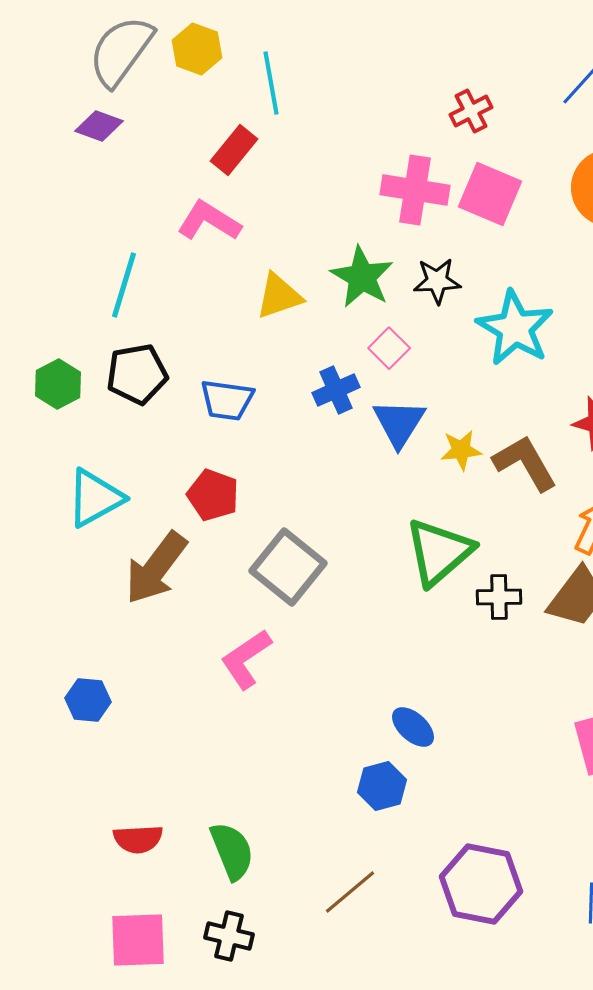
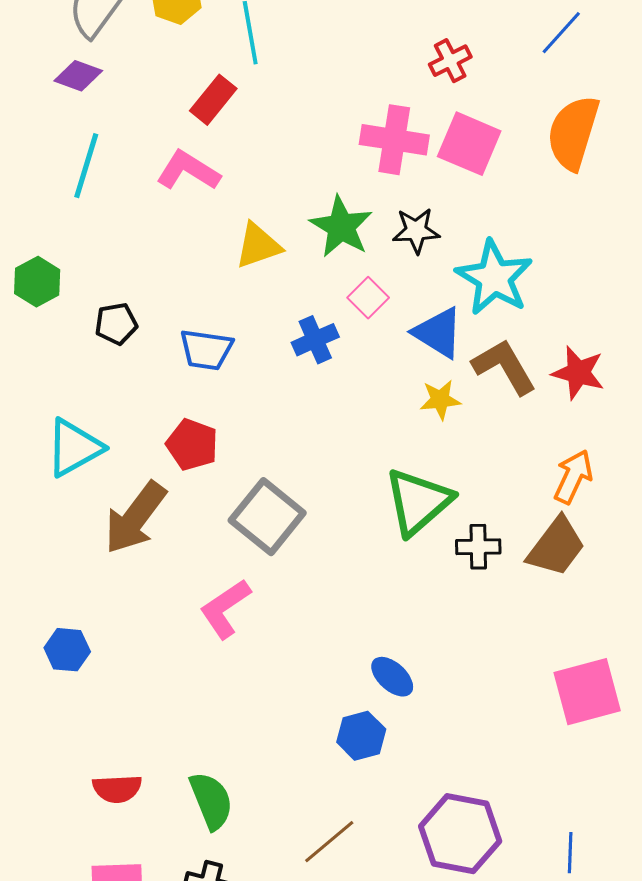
cyan line: (124, 285) -> (86, 166), moved
black pentagon: (137, 374) -> (116, 324), size x0.7
green hexagon: (58, 384) -> (37, 282), moved
blue triangle: (399, 423) -> (438, 333), moved, turned -30
brown L-shape: (525, 463) -> (504, 367), moved

